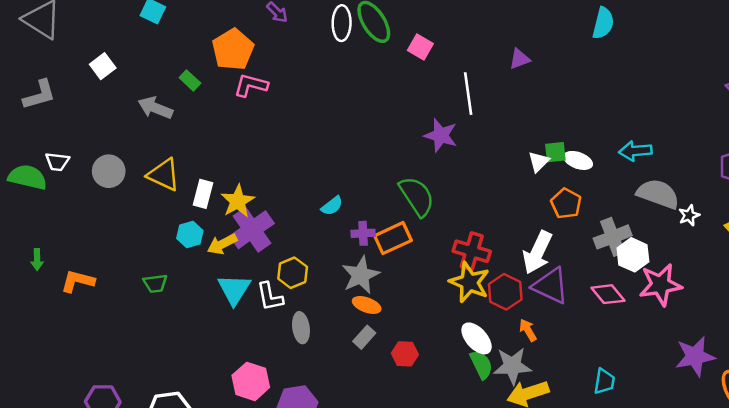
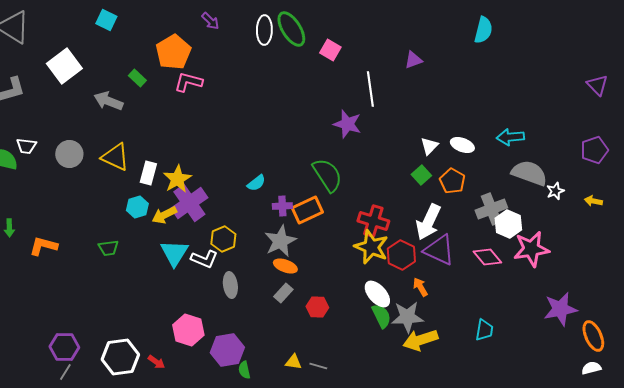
white square: (103, 66) -> (64, 66), size x1.6
green square: (555, 152) -> (421, 175), moved, turned -36
white L-shape: (270, 297) -> (204, 259), turned -56

